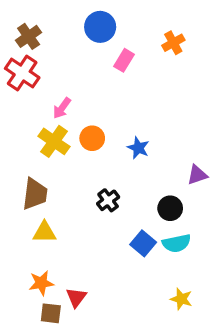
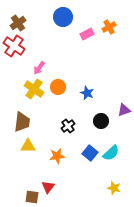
pink rectangle: (124, 60) -> (87, 34), moved, turned 32
black circle: (170, 208) -> (101, 121), moved
cyan semicircle: (177, 243) -> (111, 153), turned -30
orange star: (41, 283) -> (57, 156), moved

